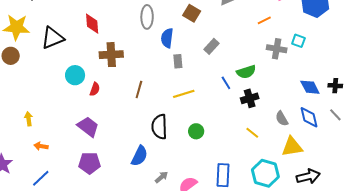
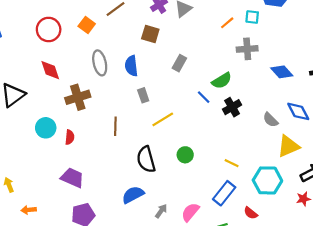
gray ellipse: (147, 17) -> (100, 63), moved
cyan square: (298, 41) -> (252, 17), moved
gray rectangle: (178, 61) -> (143, 95), moved
blue diamond: (310, 87) -> (282, 72), moved
yellow line: (252, 133) -> (232, 163), moved
blue semicircle: (139, 156) -> (133, 195), turned -130
blue rectangle: (223, 175) -> (224, 193), turned 50

